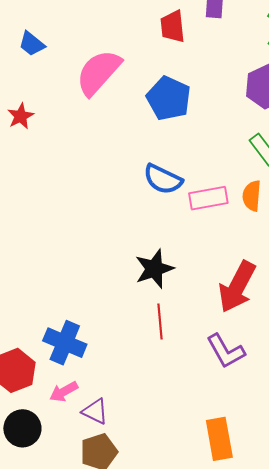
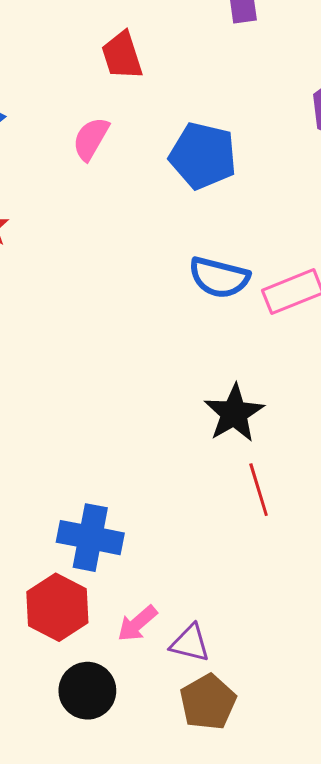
red trapezoid: (173, 27) -> (122, 56), moved
pink semicircle: (99, 72) -> (91, 139), size x0.6
blue cross: (65, 343) -> (90, 538), moved

